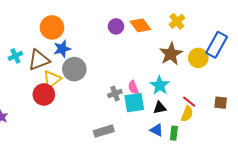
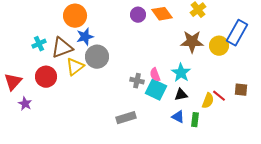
brown star: (171, 54) -> (192, 42), turned 30
gray cross: (115, 93) -> (137, 81), turned 32
red circle: (44, 94) -> (46, 77), moved
red line: (189, 102) -> (219, 96), moved
cyan square: (134, 103) -> (156, 90), turned 35

